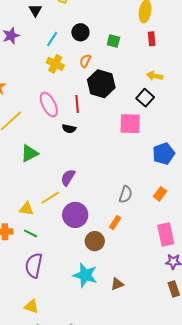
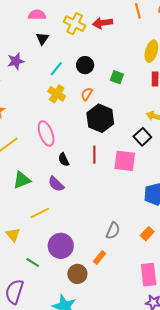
red line: (77, 104) -> (94, 155), moved
black semicircle: (69, 129) -> (64, 160), turned 48
purple semicircle: (68, 178) -> (56, 184), moved, turned -84
yellow line: (50, 198) -> (40, 213), moved
yellow triangle: (26, 209) -> (13, 235), turned 35
green line: (31, 233) -> (33, 263), moved

